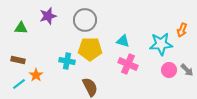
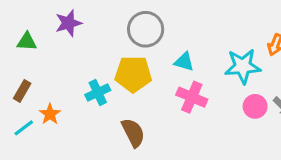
gray circle: (85, 20) -> (146, 29), moved
brown rectangle: (18, 60) -> (22, 91), turned -72
cyan cross: (67, 61) -> (98, 92), turned -35

